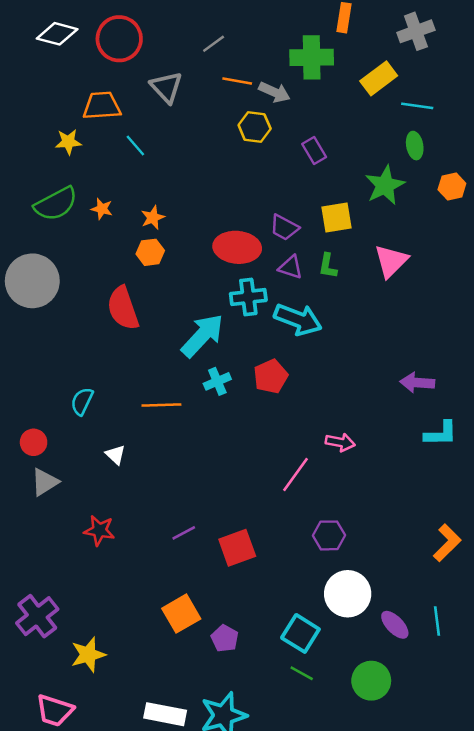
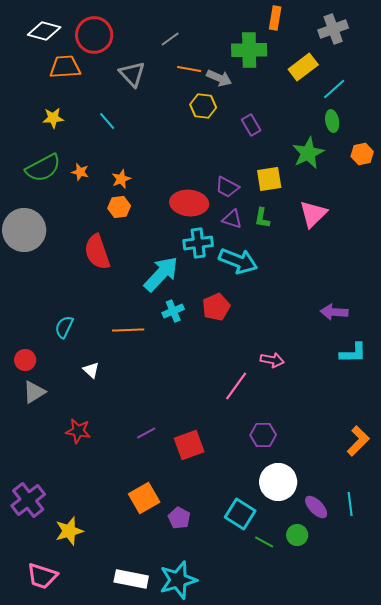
orange trapezoid: (102, 106) -> (65, 67), moved
cyan line: (417, 106) -> (334, 89), turned -50
green line: (302, 673) -> (264, 542), moved
green circle: (371, 681) -> (297, 535), moved, size x0.7

